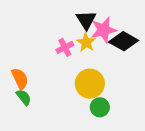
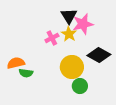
black diamond: (124, 41) -> (99, 55), moved
orange semicircle: (20, 79) -> (16, 63), turned -78
green semicircle: (24, 97) -> (26, 73), moved, turned 136

